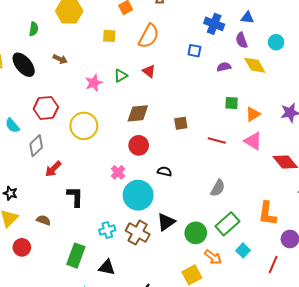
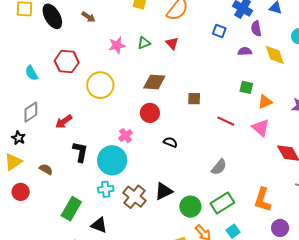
purple semicircle: (242, 40) -> (256, 29), moved
gray diamond: (36, 146) -> (31, 112), moved
cyan circle: (138, 195) -> (112, 160), moved

